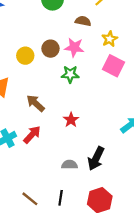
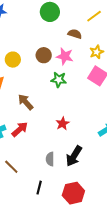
yellow circle: (25, 56) -> (13, 60), moved
red star: (71, 120) -> (63, 123), moved
gray semicircle: (69, 165) -> (50, 159), turned -96
brown line: (30, 199) -> (11, 167), moved

